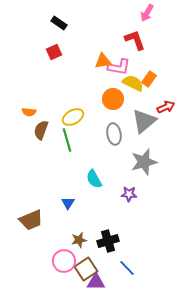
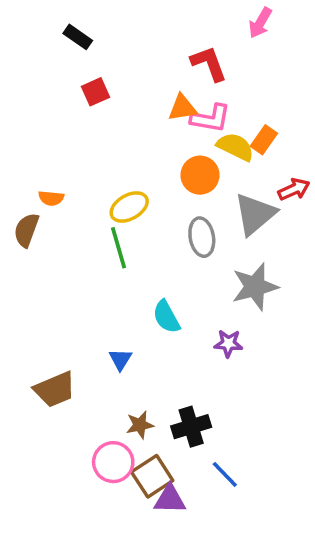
black rectangle: (59, 23) -> (78, 37), moved
red L-shape: (135, 40) -> (209, 64), moved
brown semicircle: (41, 130) -> (26, 230), moved

